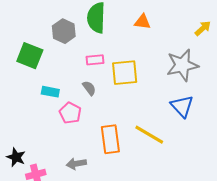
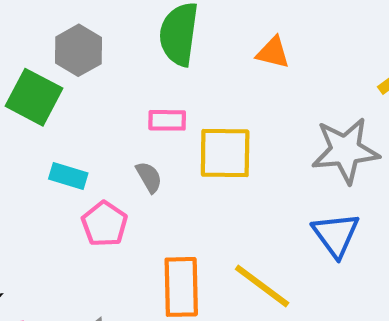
gray hexagon: (64, 31) -> (78, 50), moved

